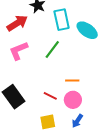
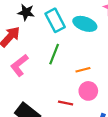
orange line: (72, 80) -> (83, 70), moved
pink circle: (73, 100) -> (88, 91), moved

